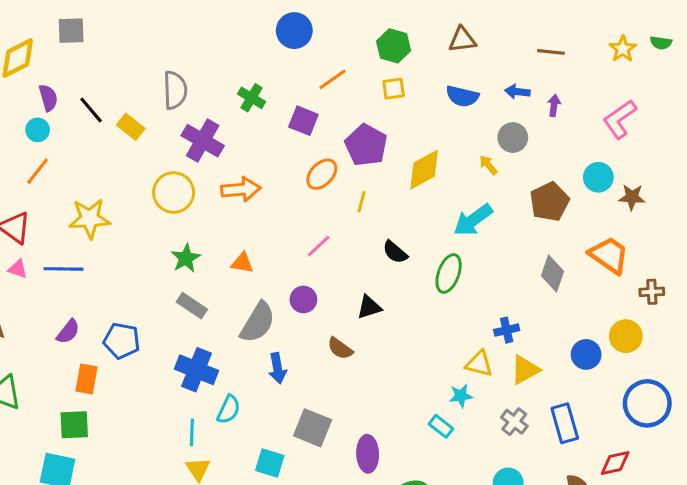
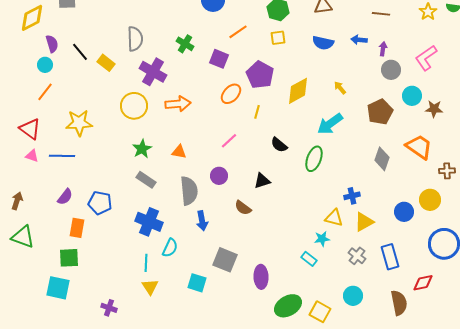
gray circle: (513, 138) -> (391, 70), moved
gray semicircle: (258, 322) -> (189, 191), turned -36

